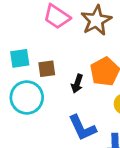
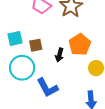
blue L-shape: (82, 128) -> (47, 88), moved

